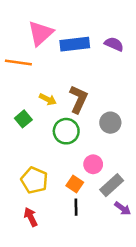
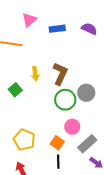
pink triangle: (40, 33) -> (29, 20), size x0.7
blue rectangle: (75, 44) -> (57, 29), size x0.7
yellow arrow: (48, 99) -> (35, 74), turned 56
green circle: (66, 131) -> (65, 100), moved

